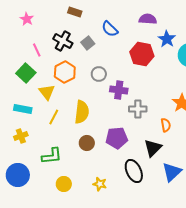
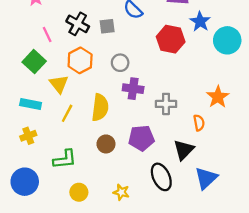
gray square: (88, 43) -> (107, 26), turned 32
purple cross: (119, 90) -> (133, 89), moved

